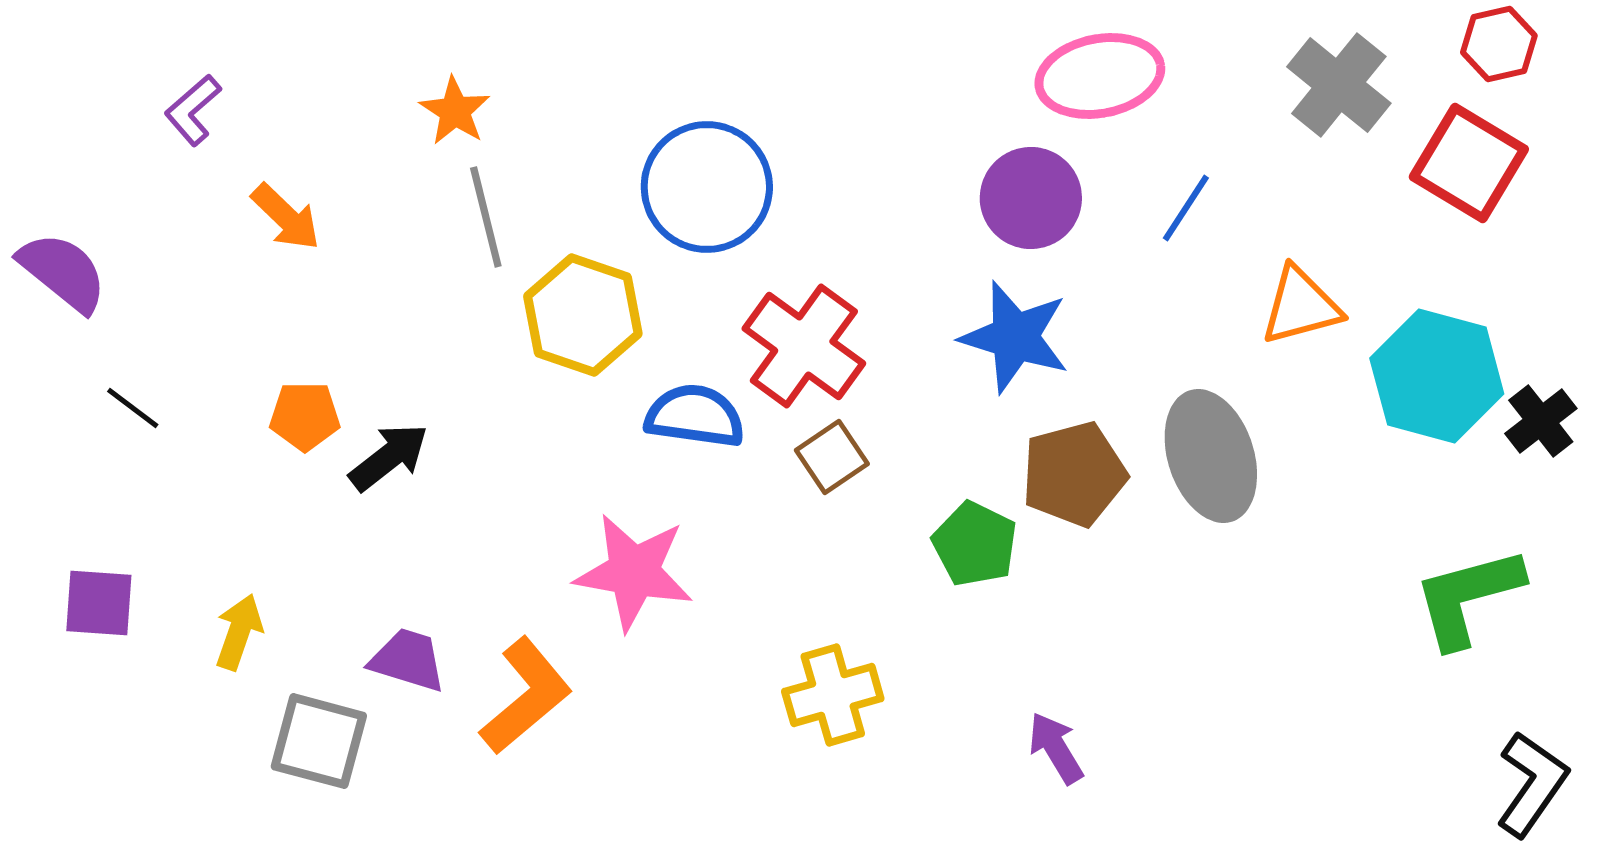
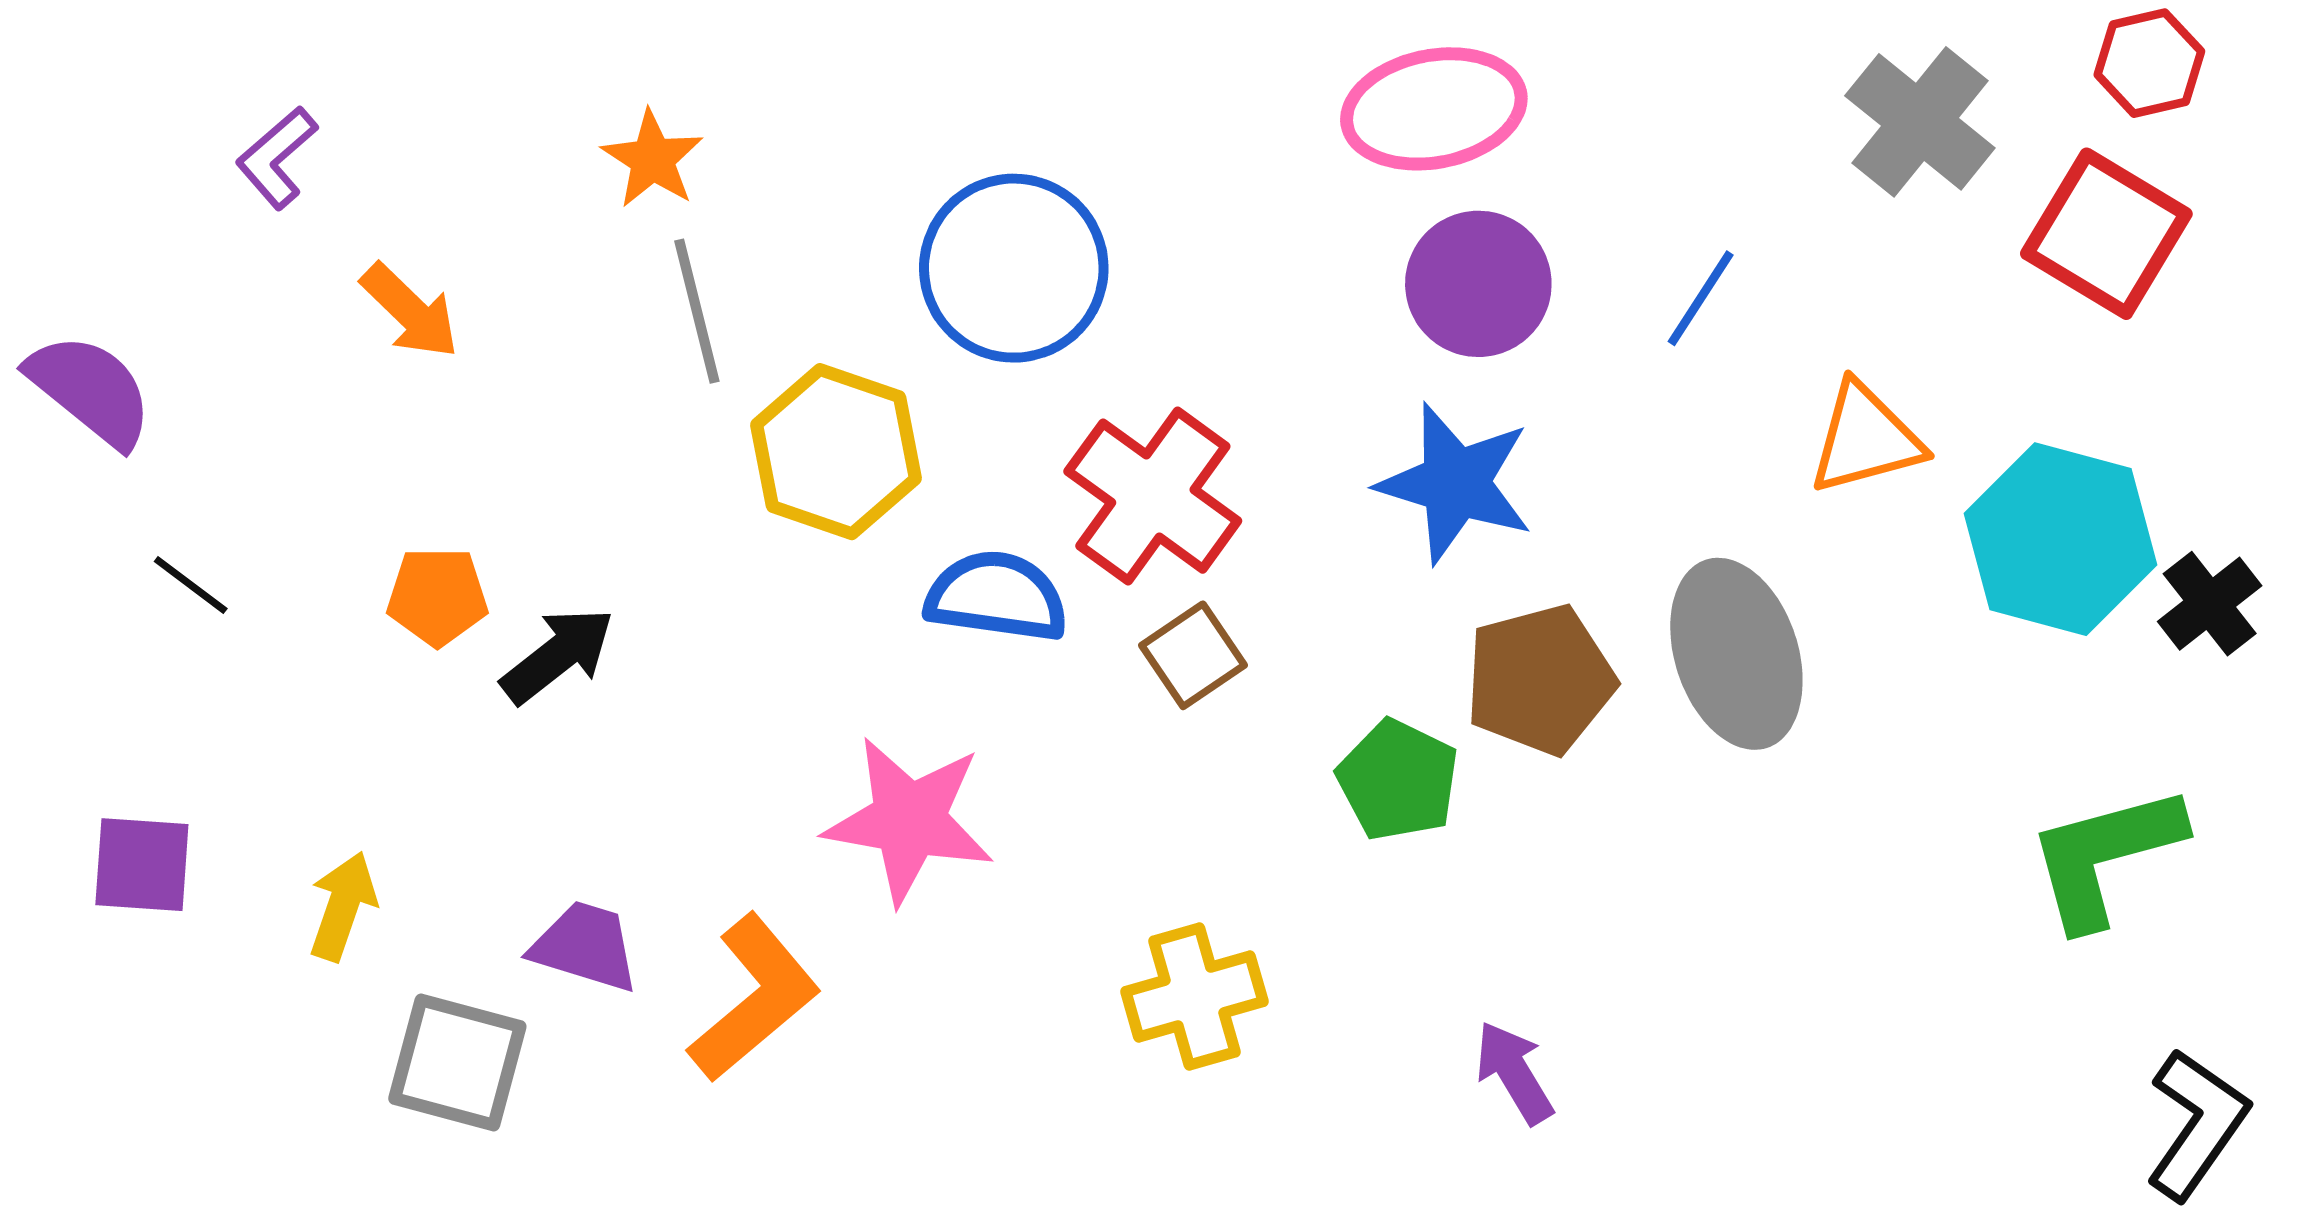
pink ellipse: (1100, 76) -> (1434, 109), moved

